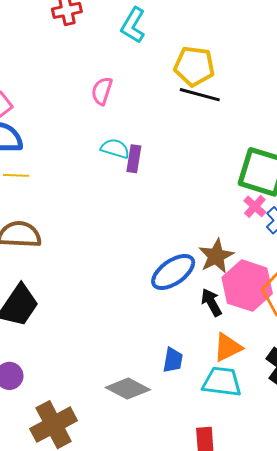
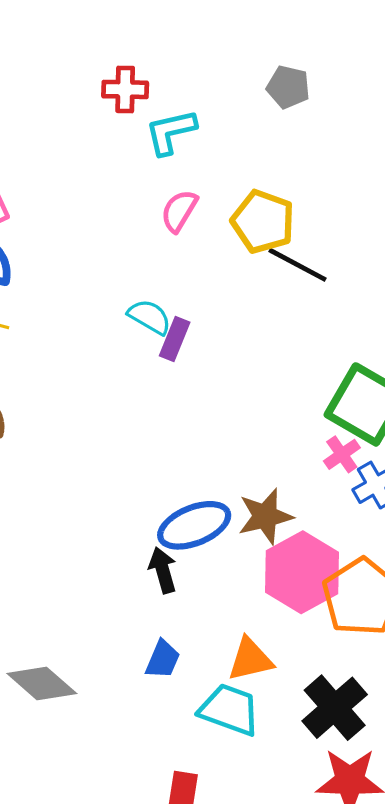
cyan L-shape: (133, 25) -> (171, 132), moved, turned 33
yellow pentagon: (194, 66) -> (263, 222), moved
pink semicircle: (102, 91) -> (179, 211), moved
black arrow: (211, 302) -> (163, 570), moved
gray diamond: (128, 389) -> (42, 684), moved

